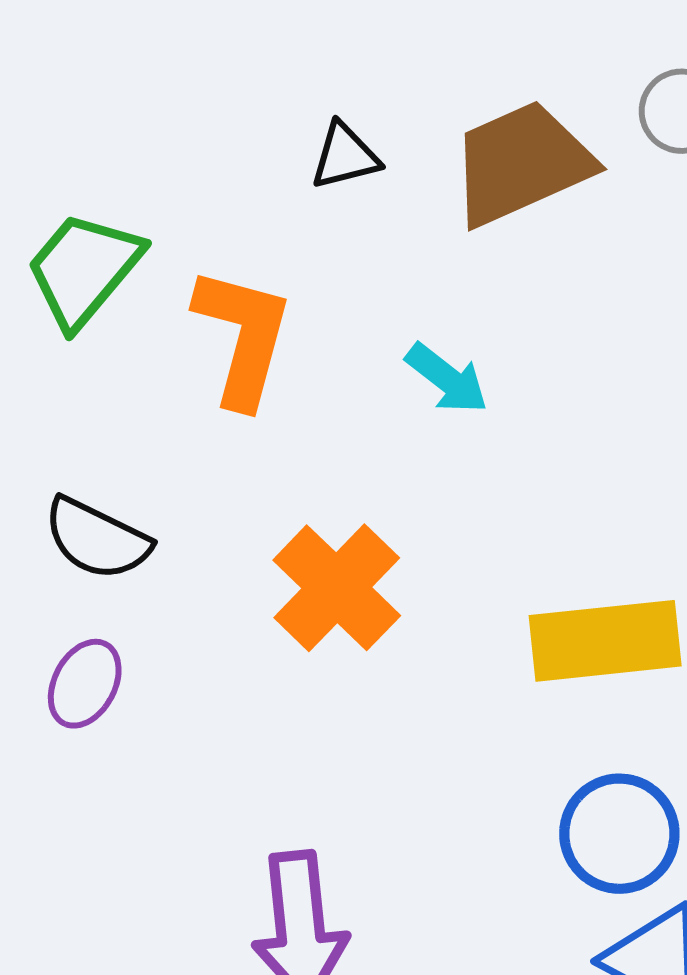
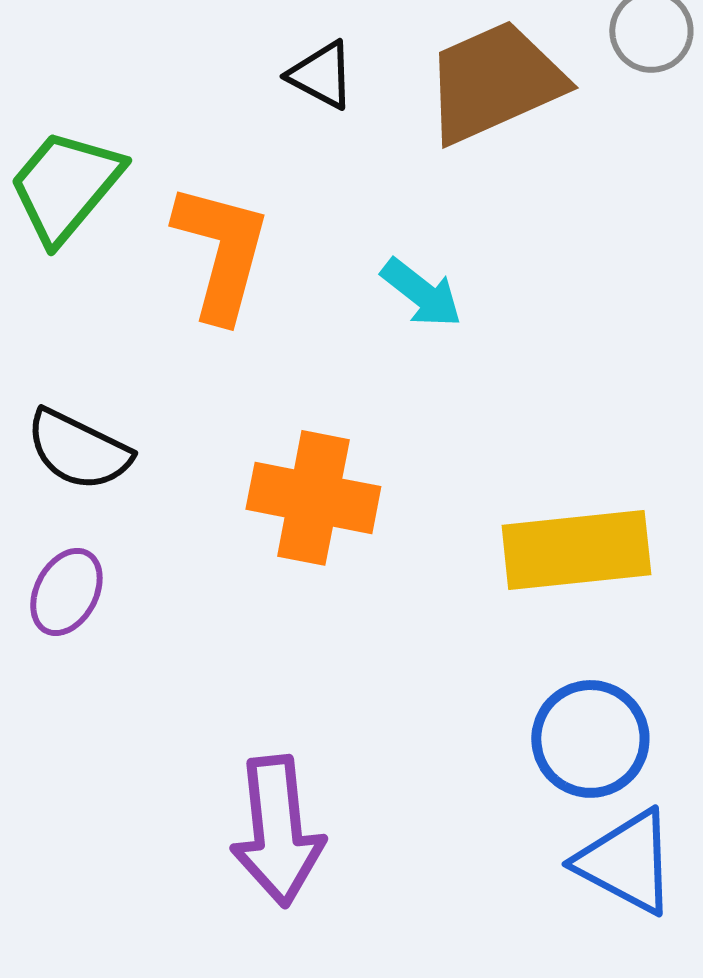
black triangle: (345, 156) -> (321, 75), turned 42
orange cross: (337, 588) -> (313, 498), turned -33

